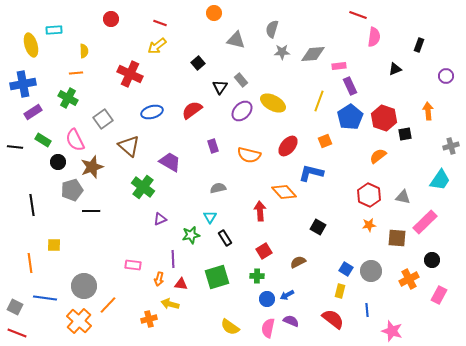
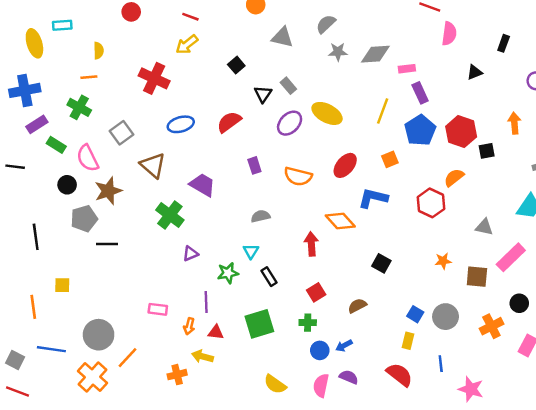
gray semicircle: (272, 29) -> (326, 24), turned 30
green rectangle: (43, 140) -> (56, 145), moved
red hexagon: (369, 195) -> (431, 203), moved

